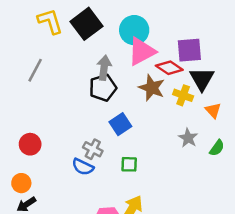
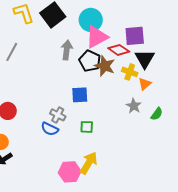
black pentagon: (103, 88) -> (90, 61), moved, turned -30
orange triangle: (213, 110) -> (145, 84), moved, turned 32
blue square: (120, 124) -> (80, 95), turned 30

